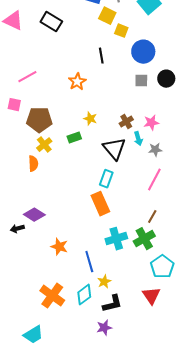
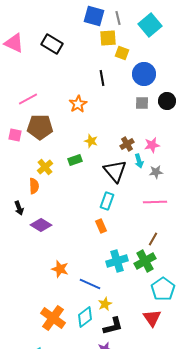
yellow square: (107, 16) -> (108, 38), turned -30
pink square: (14, 105) -> (15, 135), moved
brown pentagon: (39, 120) -> (40, 127), moved
pink line: (154, 180) -> (155, 202), turned 60
orange rectangle: (100, 204) -> (101, 226), size x0.6
purple diamond: (34, 215) -> (41, 225), moved
black arrow: (17, 229) -> (19, 208), moved, turned -96
blue line: (89, 262) -> (90, 284), turned -50

